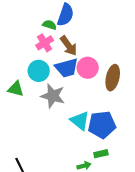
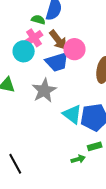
pink circle: (88, 68) -> (75, 49), moved
cyan circle: (39, 71) -> (24, 51), moved
gray star: (53, 96) -> (44, 90), turned 30

